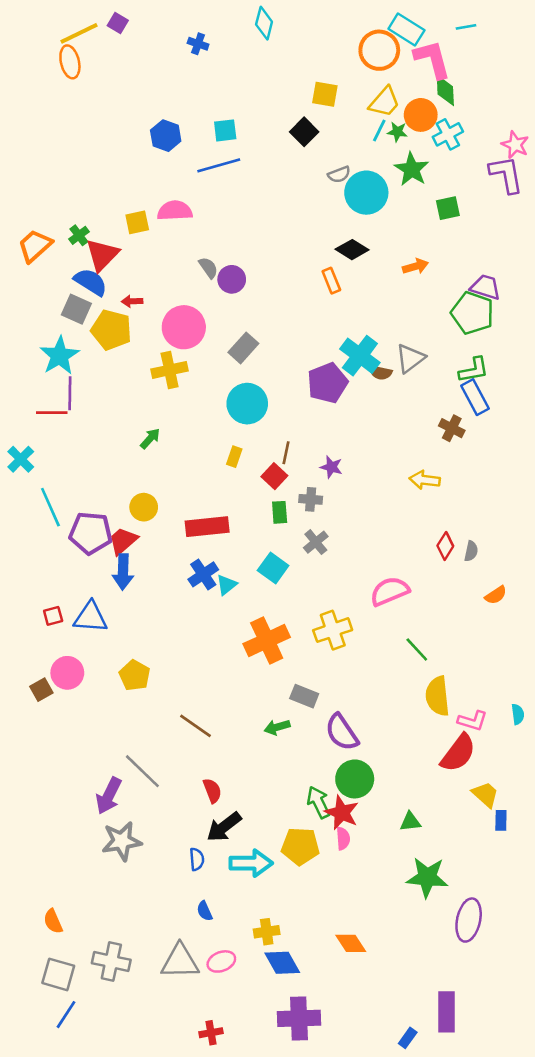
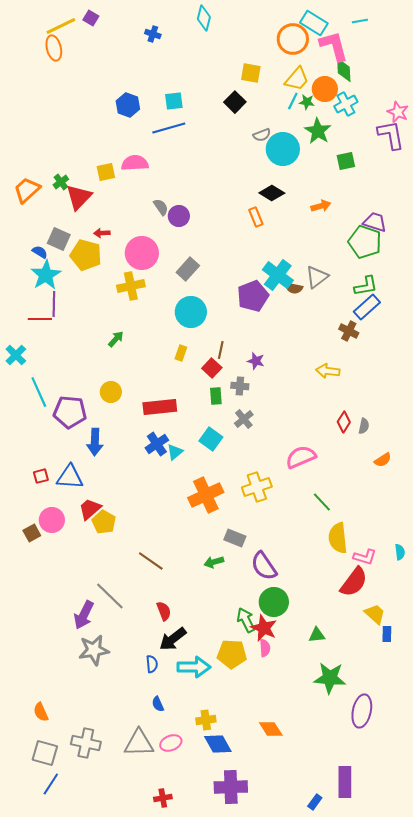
blue semicircle: (91, 282) -> (40, 252), moved, size x0.6
blue rectangle: (475, 397) -> (367, 307), turned 76
red trapezoid: (123, 541) -> (90, 509), moved

